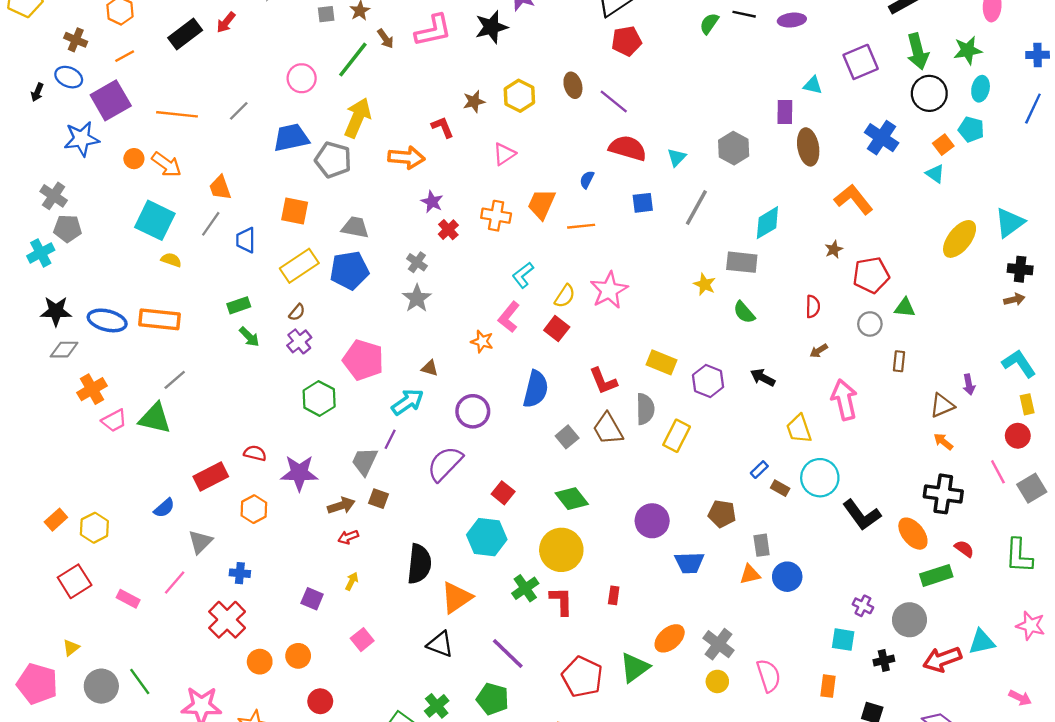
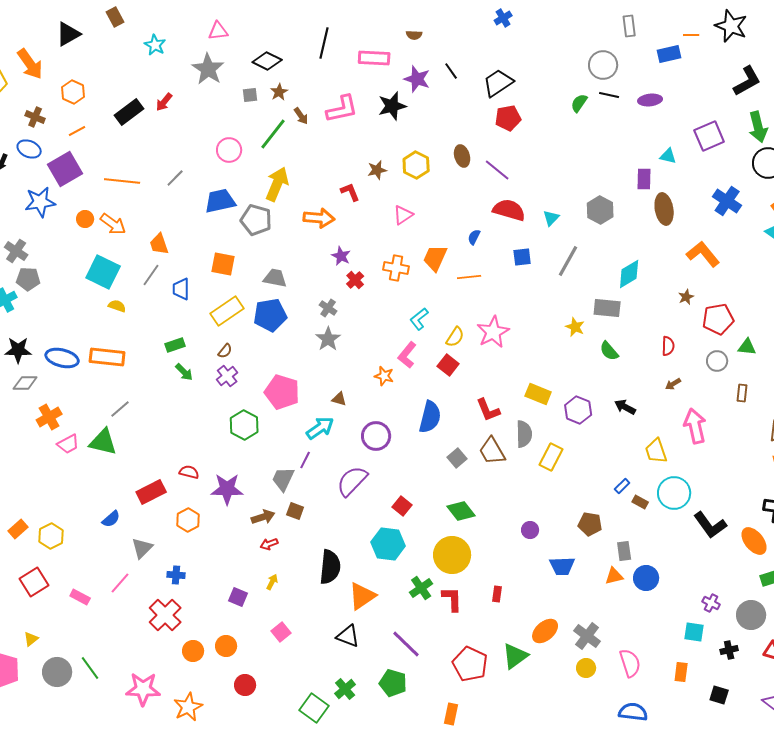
purple circle: (652, 521) -> (530, 530), size x0.6

